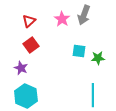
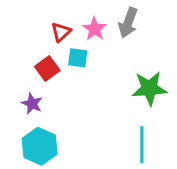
red triangle: (29, 21) -> (61, 32), moved
cyan square: (79, 51) -> (78, 58), moved
green star: (98, 58) -> (149, 88), size x1.6

